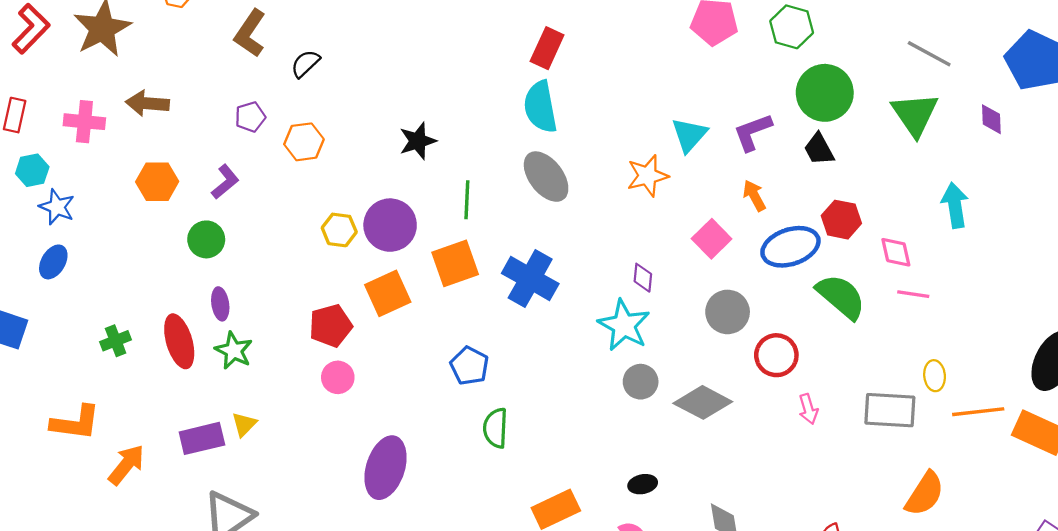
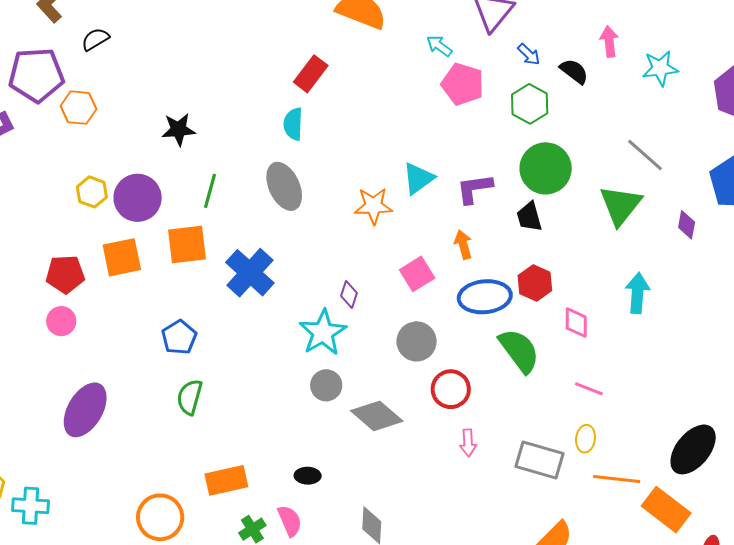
cyan semicircle: (540, 107) -> (293, 124), size x0.7
purple pentagon: (250, 117) -> (36, 75), size x2.0
pink line: (913, 294) -> (589, 389), moved

